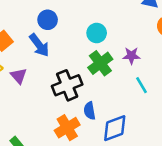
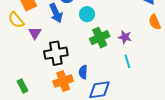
cyan circle: (97, 33) -> (87, 14), moved
black cross: (67, 85) -> (56, 53), moved

